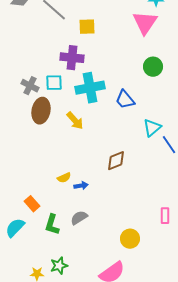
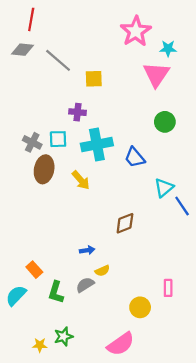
purple cross: (72, 58) -> (77, 112), size x0.7
yellow semicircle: (64, 178) -> (102, 271), moved
pink rectangle: (165, 216) -> (168, 288), moved

